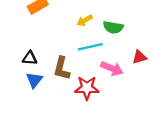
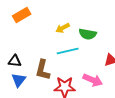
pink arrow: (112, 68) -> (93, 80), moved

